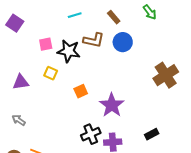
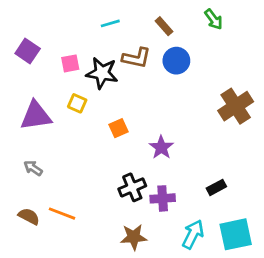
purple square: (15, 23) -> (28, 51), moved
purple triangle: (21, 82) -> (36, 116), size x1.4
purple star: (112, 105) -> (161, 147), size x0.7

